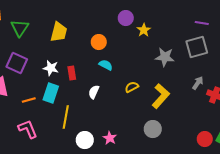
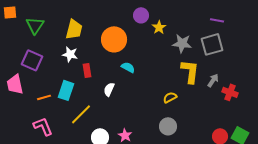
orange circle: (99, 42) -> (114, 39), size x1.6
gray star: (165, 57) -> (182, 43), moved
cyan semicircle: (106, 65) -> (128, 67), moved
white star: (51, 68) -> (70, 54), moved
yellow semicircle: (132, 87) -> (170, 97), moved
yellow L-shape: (161, 96) -> (190, 71), moved, turned -35
yellow line: (66, 117) -> (81, 114), turned 35

